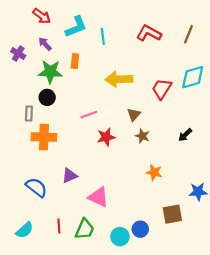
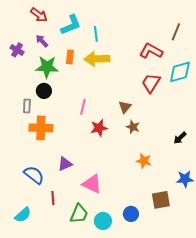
red L-shape: (149, 33) -> (151, 51), moved
yellow arrow: (119, 79) -> (97, 59), moved
pink line: (89, 115) -> (83, 107), turned -56
black arrow: (185, 135) -> (180, 138), moved
red line: (59, 226) -> (53, 198), moved
cyan circle: (120, 237) -> (103, 221), moved

